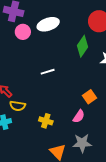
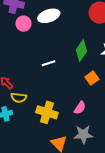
green diamond: (82, 46) -> (81, 50), moved
orange square: (90, 97) -> (92, 78), moved
yellow cross: (46, 121) -> (47, 112), size x1.5

